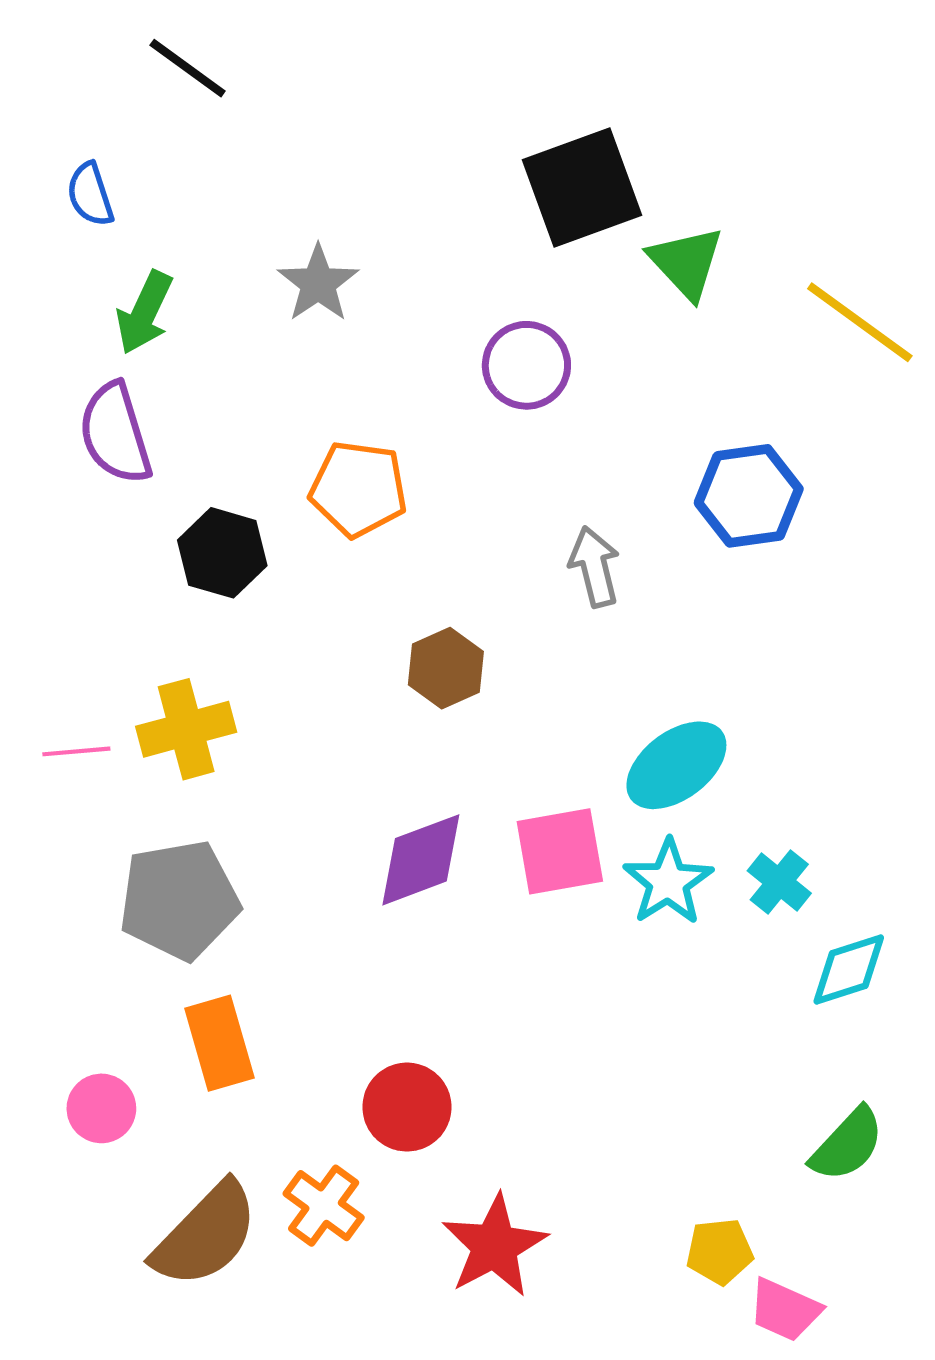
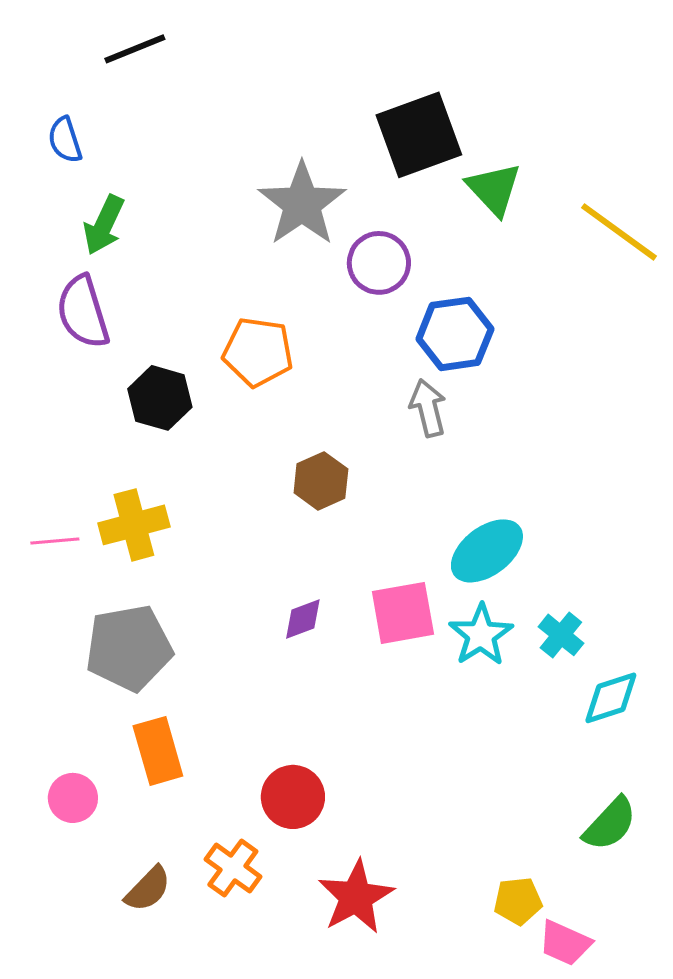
black line: (188, 68) -> (135, 49), turned -58
gray star: (318, 283) -> (302, 204), moved, size x1.5
blue hexagon: (749, 496) -> (455, 334), moved
purple diamond: (421, 860) -> (303, 619), size x0.6
brown semicircle: (206, 1235) -> (148, 889), size x0.6

